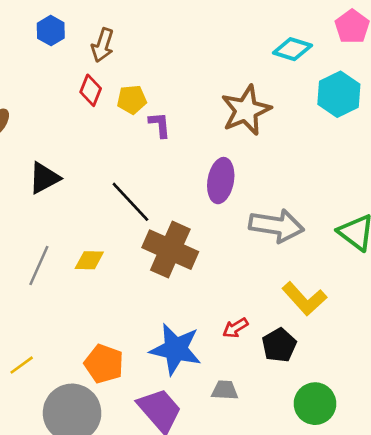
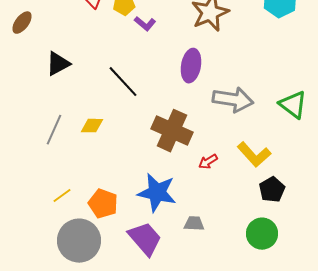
purple L-shape: (160, 125) -> (145, 24), turned 135
brown cross: (170, 250) -> (172, 131), moved
red arrow: (235, 328) -> (208, 162), moved
black pentagon: (279, 345) -> (272, 190), moved
yellow line: (22, 365) -> (62, 196), moved

